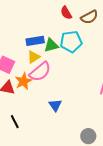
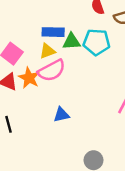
orange star: (23, 81) -> (29, 78), turned -30
blue triangle: (55, 105) -> (61, 115), turned 40

